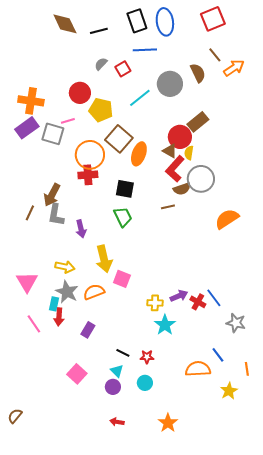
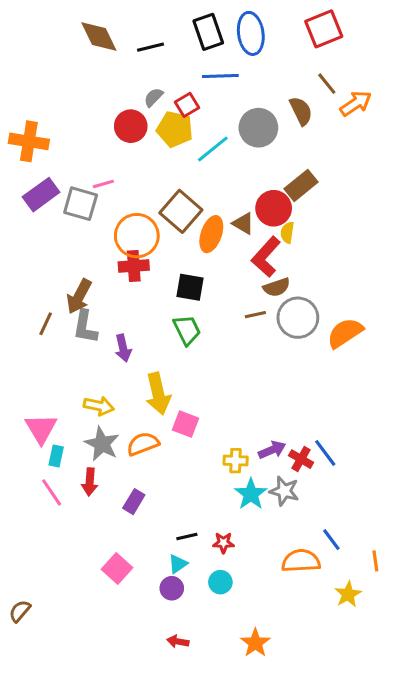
red circle: (80, 93) -> (131, 126), moved
orange cross: (31, 101) -> (29, 141), moved
yellow pentagon: (101, 110) -> (175, 129), moved
brown triangle: (170, 151) -> (243, 223), moved
gray circle: (201, 179) -> (298, 318), moved
cyan rectangle: (54, 304) -> (56, 456), moved
gray star: (236, 323) -> (284, 491), moved
black line: (123, 353) -> (187, 537), turned -40
cyan triangle: (117, 371) -> (178, 564), turned 40
brown semicircle: (15, 416) -> (20, 611), moved

